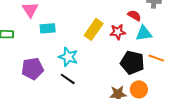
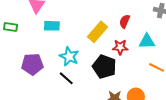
red semicircle: (134, 16) -> (125, 21), moved, turned -104
red star: (118, 32) -> (120, 47), moved
black pentagon: (132, 63) -> (104, 67), moved

